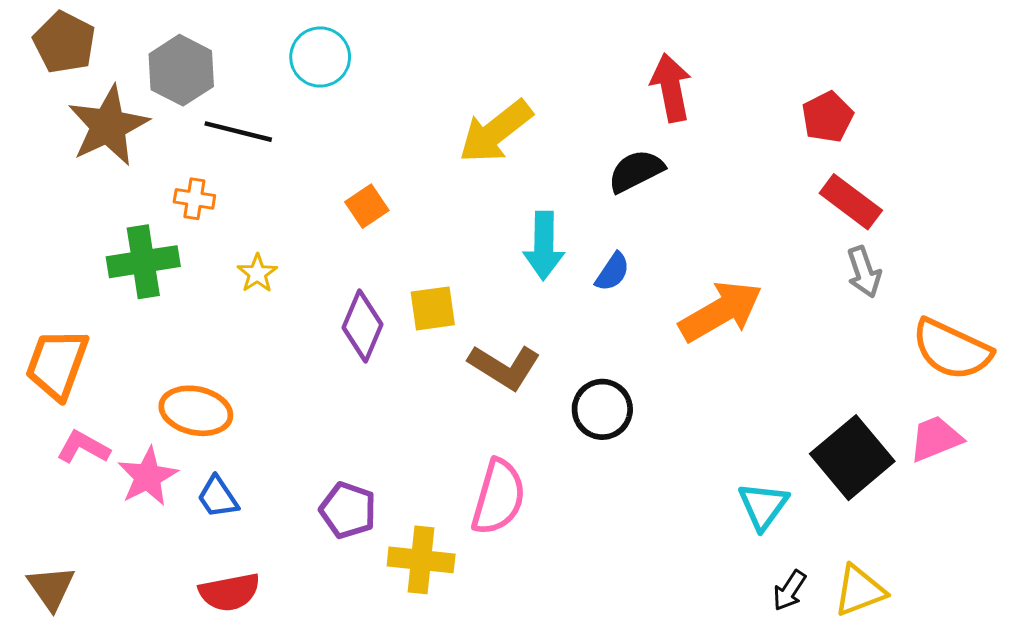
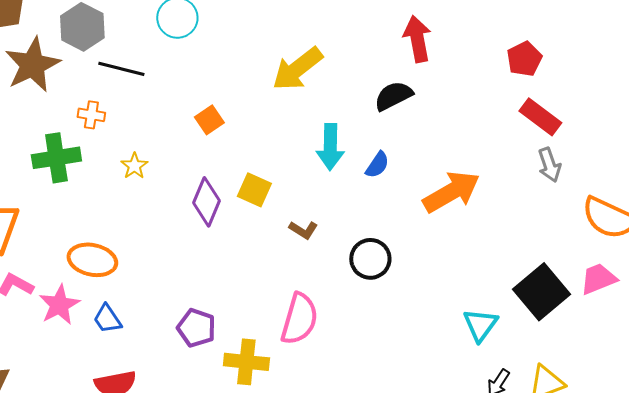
yellow square: (433, 308) -> (254, 190), turned 32
brown L-shape: (504, 367) -> (303, 230), size x0.6

